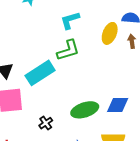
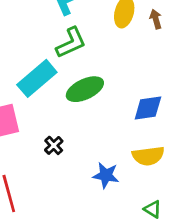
green ellipse: (85, 110) -> (85, 89), moved

